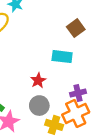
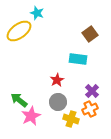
purple cross: (78, 93) -> (92, 91), turned -32
orange cross: (76, 113) -> (90, 109), size x0.7

